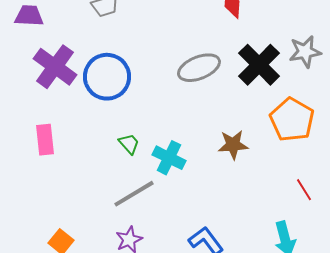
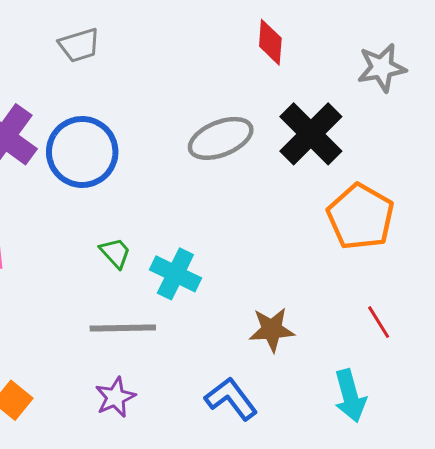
gray star: (305, 52) -> (382, 68), moved
brown star: (233, 145) -> (272, 330), moved
gray line: (134, 194) -> (123, 328), turned 30

